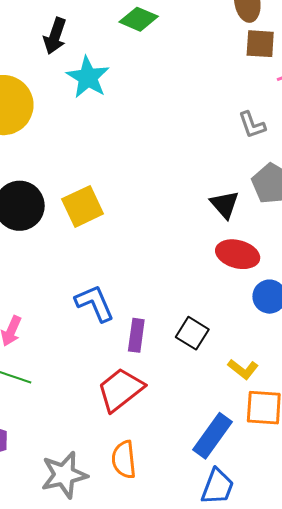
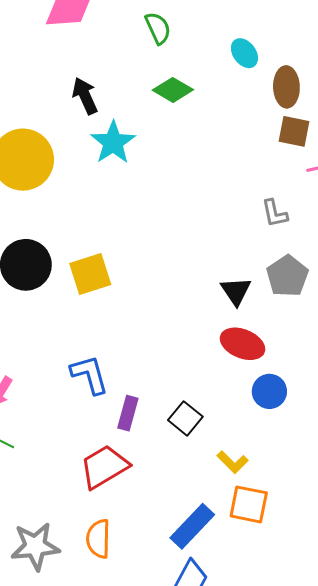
black arrow: (55, 36) -> (85, 96), turned 129

